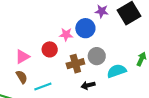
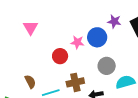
pink triangle: (22, 57) -> (31, 28), moved, turned -35
brown cross: (75, 64) -> (75, 82), moved

